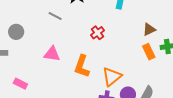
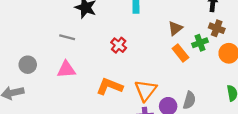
pink triangle: (52, 54) -> (66, 69), moved
orange L-shape: (82, 66) -> (110, 86), turned 105

